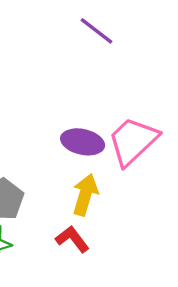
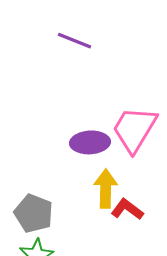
red L-shape: (72, 239) -> (127, 209), moved

